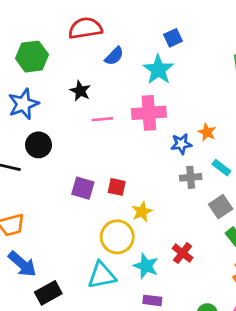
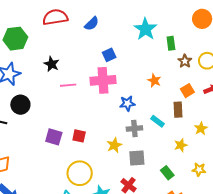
blue square: (173, 38) -> (109, 55), moved
blue semicircle: (114, 56) -> (92, 24), moved
cyan star: (158, 70) -> (145, 29), moved
orange star: (207, 132) -> (154, 81), moved
gray square: (221, 207) -> (137, 158), moved, turned 30
yellow star: (142, 212) -> (114, 145), moved

